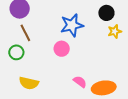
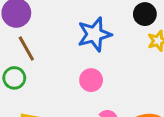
pink circle: (62, 49) -> (91, 80), moved

